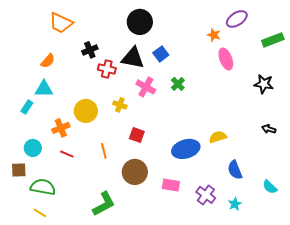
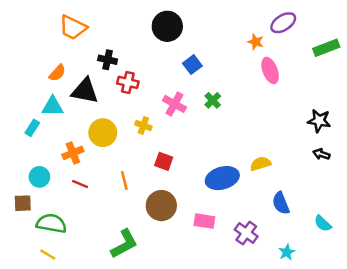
black cross: (90, 50) -> (108, 60), turned 35
black triangle: (133, 58) -> (85, 91), moved
black star: (264, 84) -> (319, 121), moved
cyan star: (235, 204) -> (287, 252), moved

